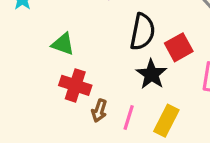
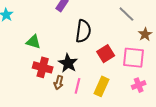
red square: (179, 47) -> (106, 54), moved
black star: (151, 74) -> (68, 63), moved

